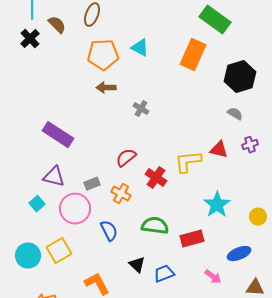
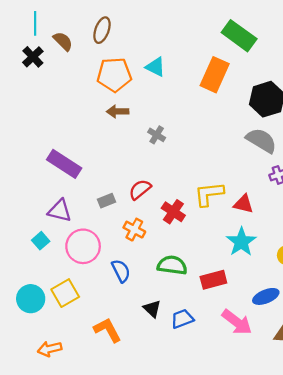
gray semicircle: (235, 114) -> (261, 140), size x1.8
red triangle: (219, 150) -> (244, 204), moved
gray rectangle: (92, 184) -> (106, 201), moved
pink arrow: (213, 277) -> (237, 322), size x1.6

